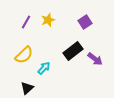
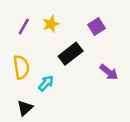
black rectangle: (73, 51) -> (71, 54), moved
yellow semicircle: (24, 55) -> (21, 67), turned -54

